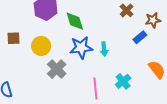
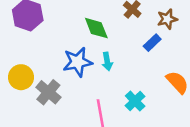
green diamond: (75, 21) -> (96, 28), moved
yellow circle: (41, 46) -> (21, 77), moved

